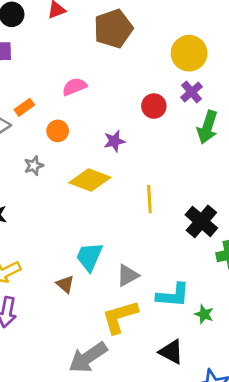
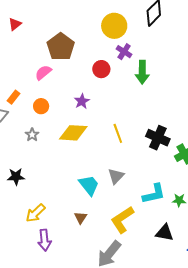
brown pentagon: (113, 29) -> (61, 47), moved
cyan trapezoid: (89, 257) -> (89, 185), turned 135
gray triangle: (128, 275) -> (116, 176), moved
brown triangle: (65, 284) -> (81, 218), moved, turned 40

